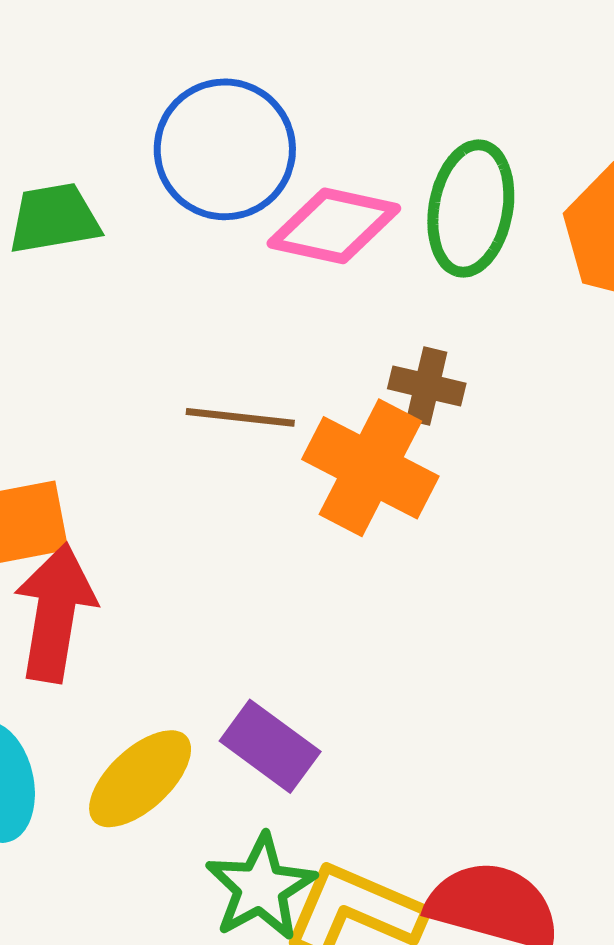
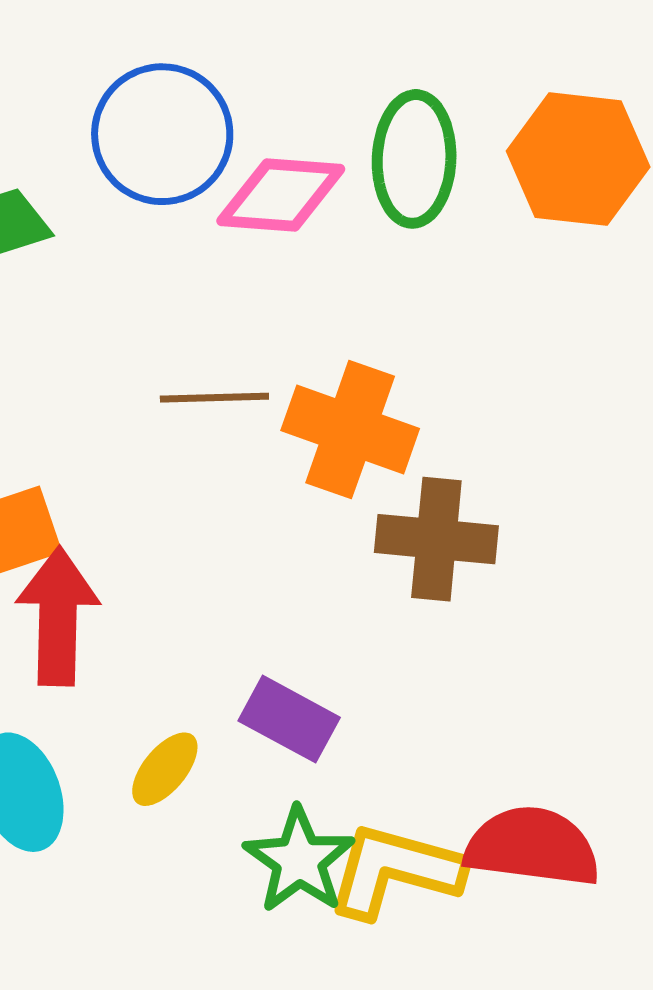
brown cross: (427, 386) -> (436, 539), moved, size x1.6
yellow ellipse: (140, 779) -> (165, 769), size x0.7

